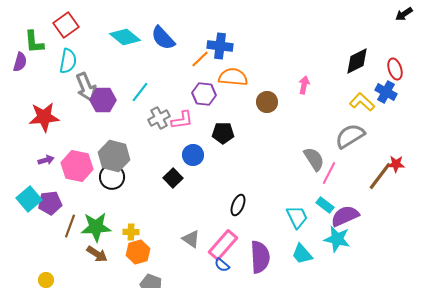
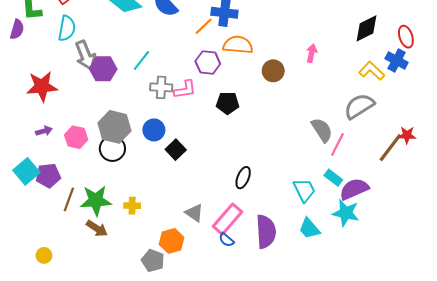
gray cross: (159, 118) -> (161, 87), turned 30
blue circle: (193, 155) -> (154, 130), moved
pink hexagon: (77, 166) -> (76, 137), size x0.7
orange hexagon: (138, 252) -> (172, 241), moved

